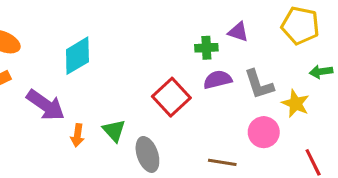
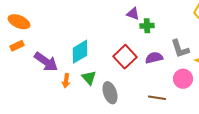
purple triangle: (238, 32) -> (133, 14), moved
cyan diamond: (77, 56) -> (80, 52), moved
purple semicircle: (218, 80) -> (154, 58), moved

